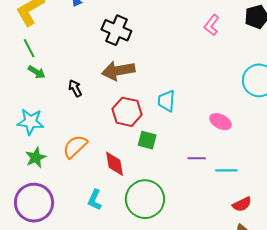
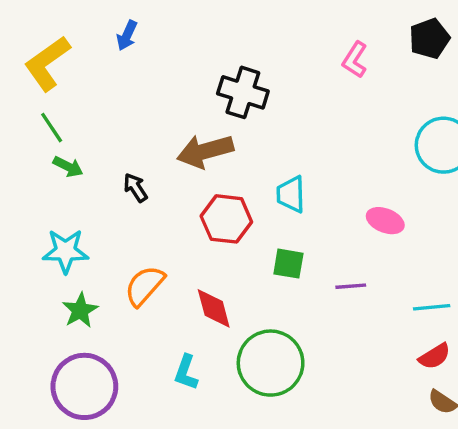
black cross: (116, 30) -> (243, 92), moved
green square: (147, 140) -> (288, 264), moved
cyan line: (226, 170) -> (432, 307), moved

